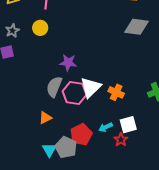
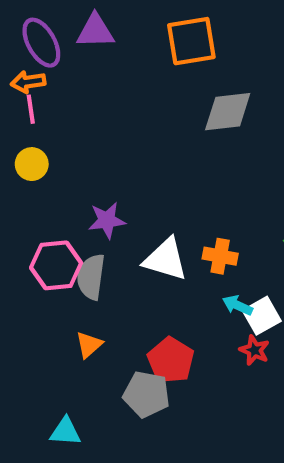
white triangle: (91, 87) -> (165, 259), turned -45
pink hexagon: (75, 93) -> (56, 265), moved
cyan arrow: (106, 127) -> (237, 305), moved, turned 64
cyan triangle: (49, 150) -> (65, 432), moved, turned -42

